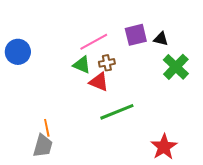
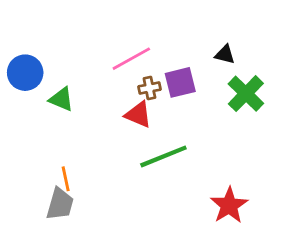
purple square: (136, 35) -> (180, 82), moved
green triangle: (82, 65) -> (61, 99), moved

